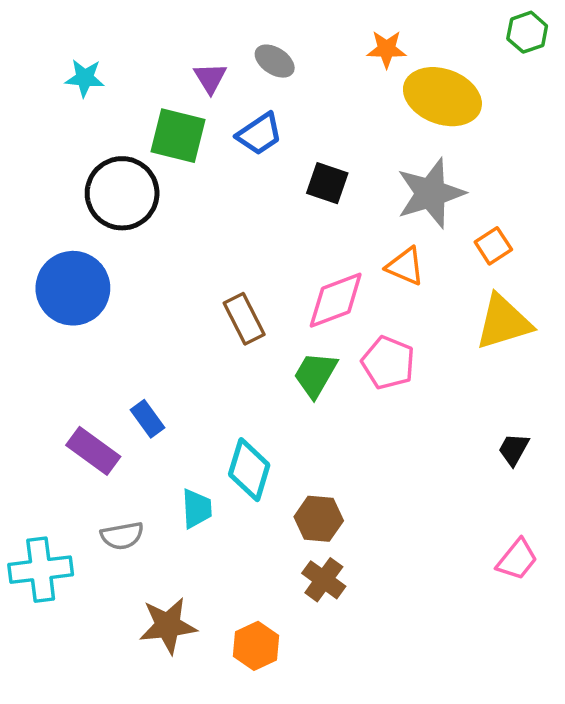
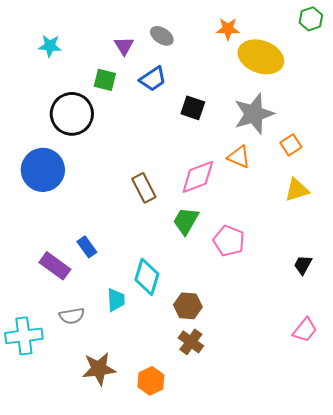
green square: (178, 136) -> (105, 80), size x0.7
yellow triangle: (503, 322) -> (297, 190), size x0.7
pink pentagon: (388, 363) -> (229, 241), moved

